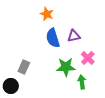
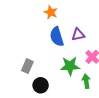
black circle: (11, 86) -> (41, 85), moved

